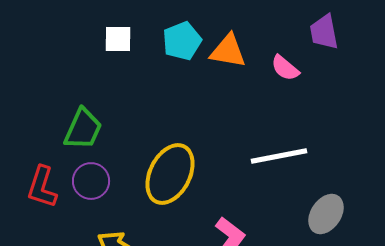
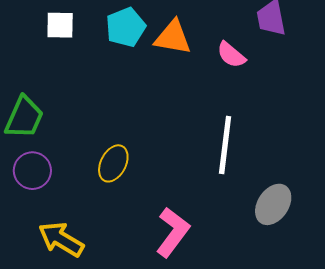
white line: (279, 156) -> (225, 145), turned -72
yellow ellipse: (170, 174) -> (113, 163), size x0.6

